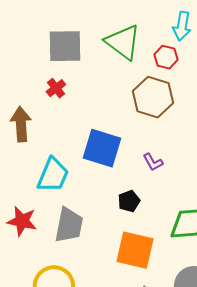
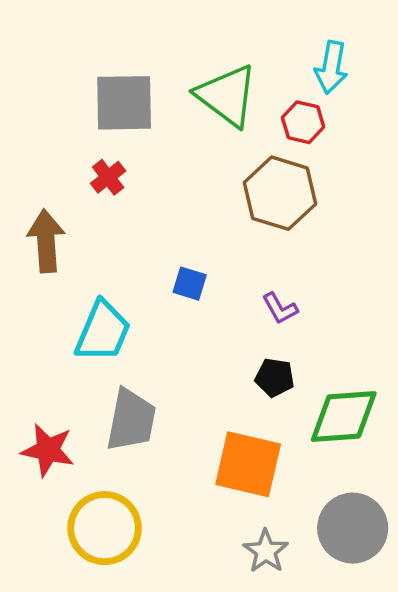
blue square: (102, 148) -> (190, 284), size x0.5
black pentagon: (129, 201) -> (275, 377), moved, turned 30
red star: (22, 221) -> (48, 450), moved

